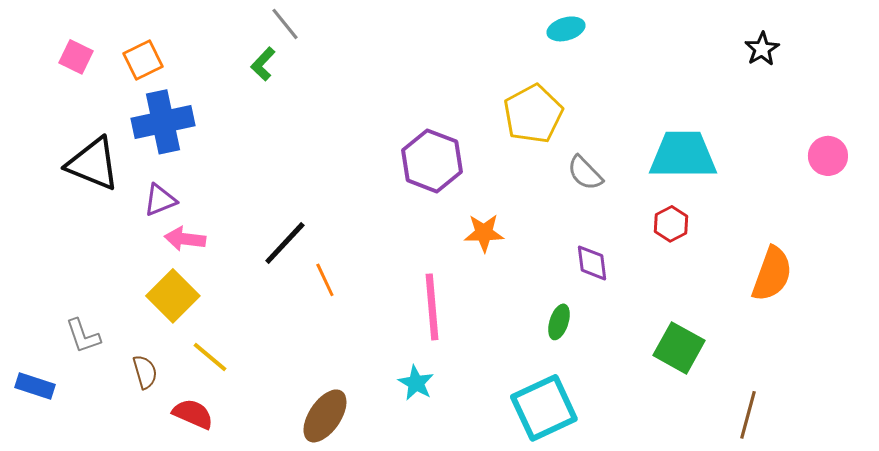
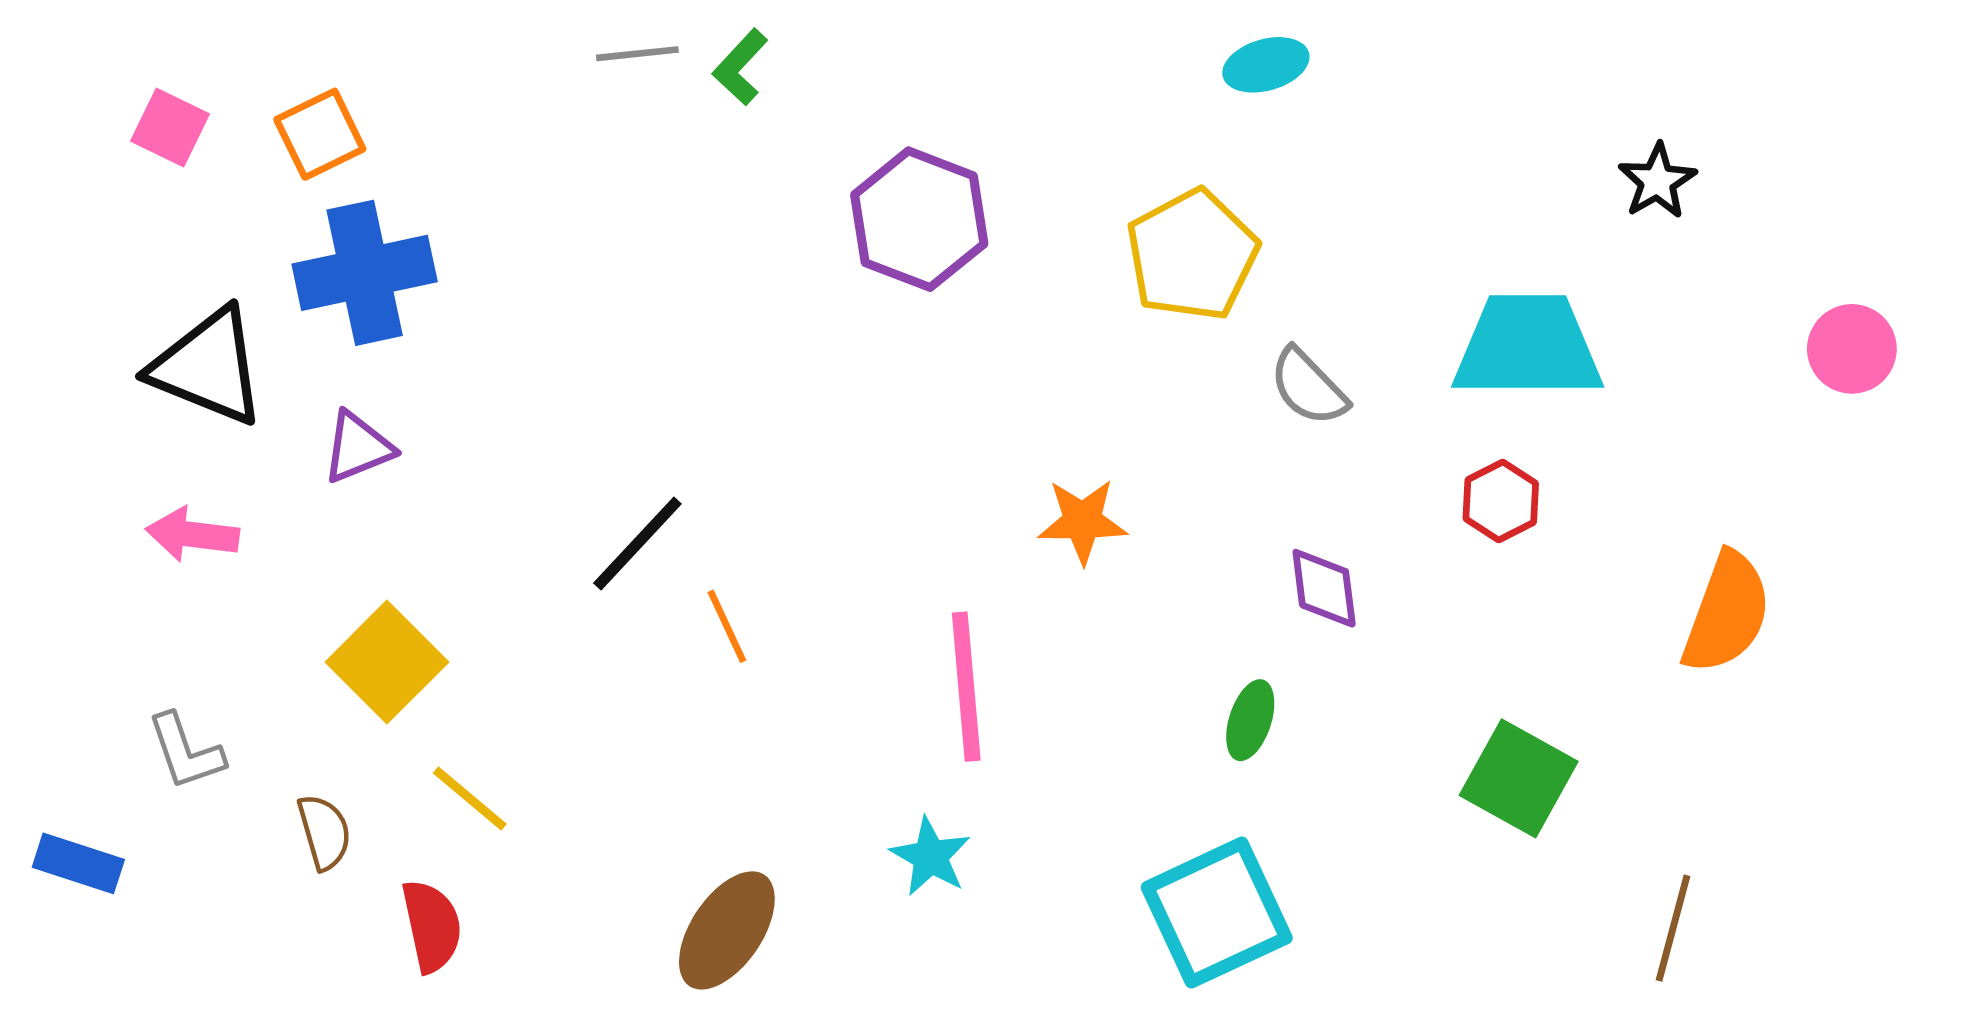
gray line: (285, 24) -> (637, 54), turned -57
black star: (762, 49) -> (1657, 181), moved
green L-shape: (263, 64) -> (740, 67), moved
purple hexagon: (432, 161) -> (919, 219), moved
pink arrow: (185, 239) -> (192, 535), moved
red semicircle: (193, 414) -> (432, 926), turned 54

